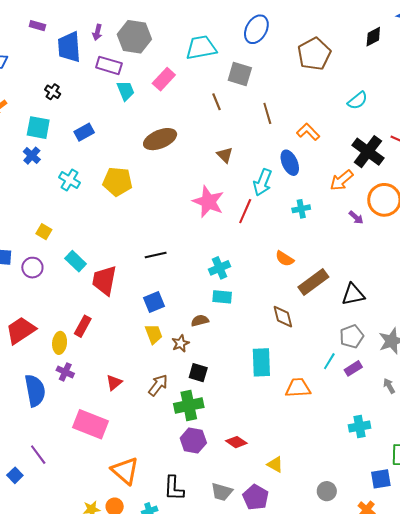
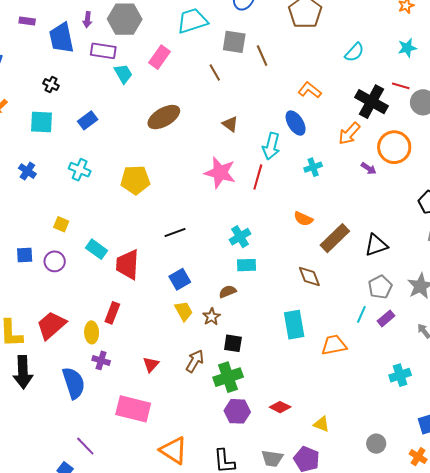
brown line: (267, 113) -> (262, 56), moved
blue cross: (32, 156) -> (27, 171), moved
yellow pentagon: (118, 182) -> (135, 180), moved

